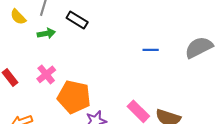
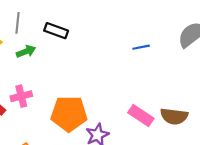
pink cross: (46, 74) -> (21, 96), moved, turned 36

